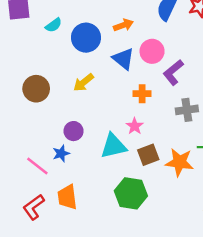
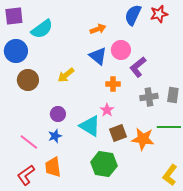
cyan semicircle: (54, 25) -> (42, 29), size x1.6
blue circle: (86, 38) -> (16, 51), moved
cyan triangle: (113, 146) -> (90, 126), turned 45
blue star: (61, 153) -> (55, 136), moved

